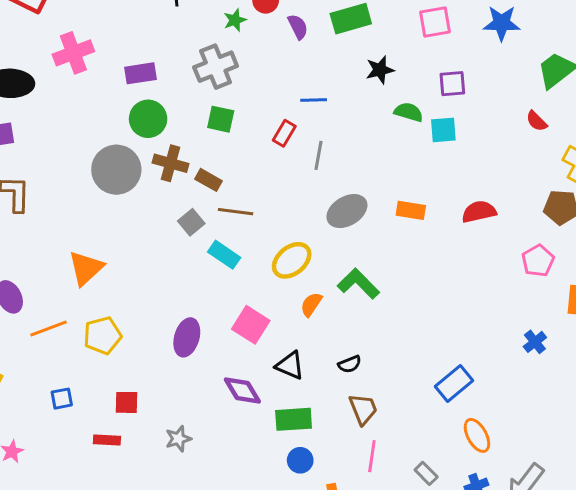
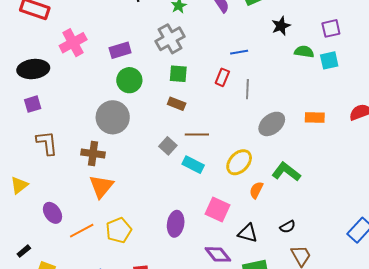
brown cross: (171, 163) -> (93, 153), moved
brown rectangle: (208, 180) -> (177, 104), moved

